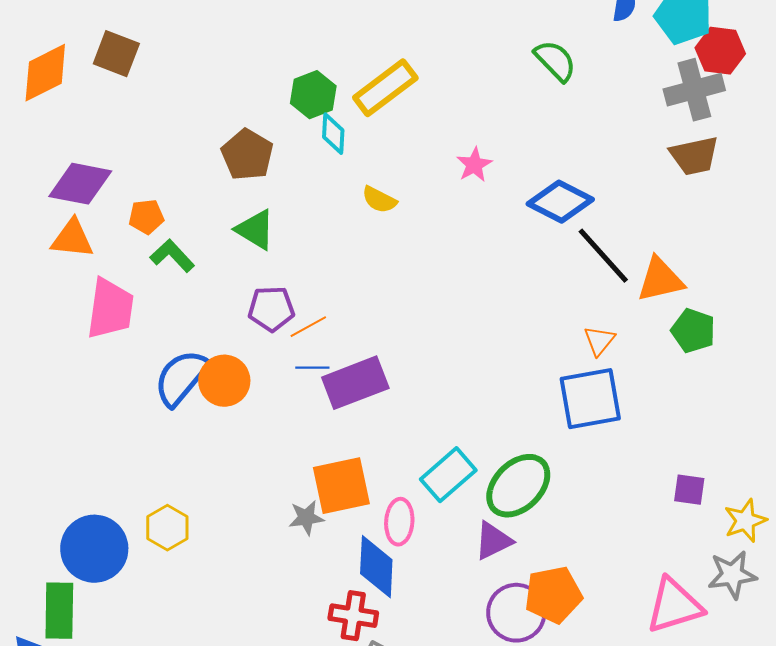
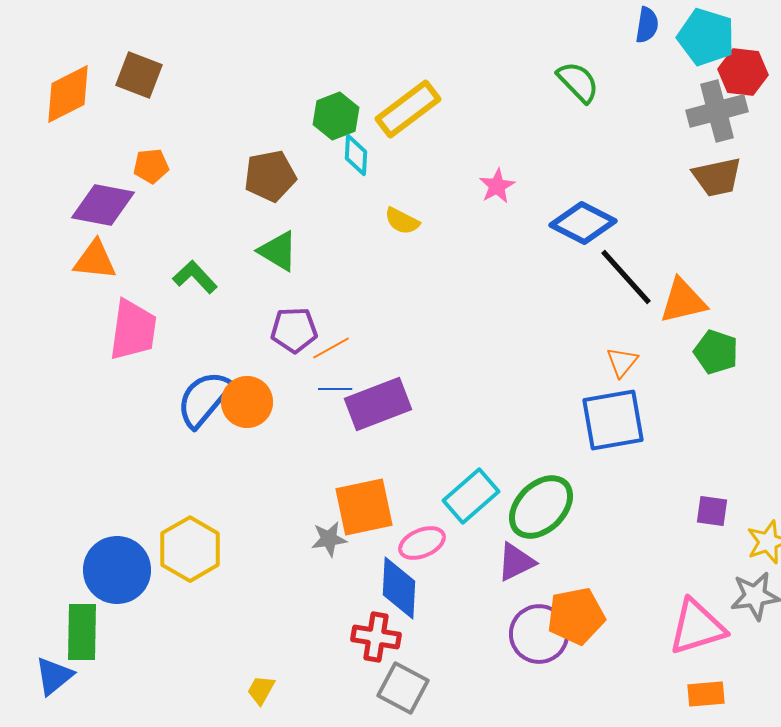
brown pentagon: (247, 155) -> (270, 176), turned 30
orange pentagon: (146, 217) -> (151, 166), moved
pink ellipse: (399, 522) -> (422, 543), turned 63
yellow hexagon: (167, 528) -> (190, 549), size x1.4

